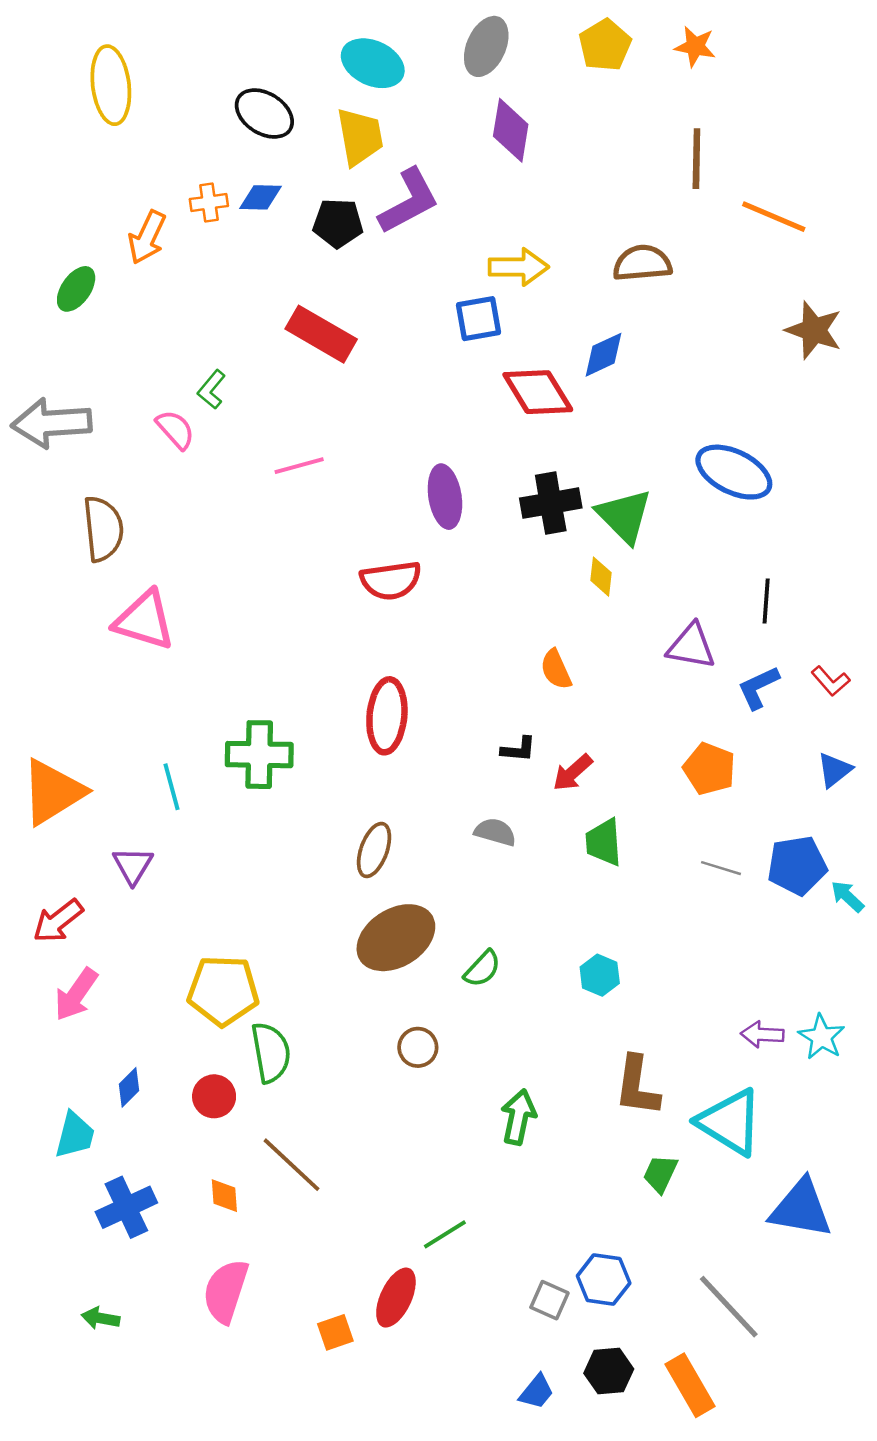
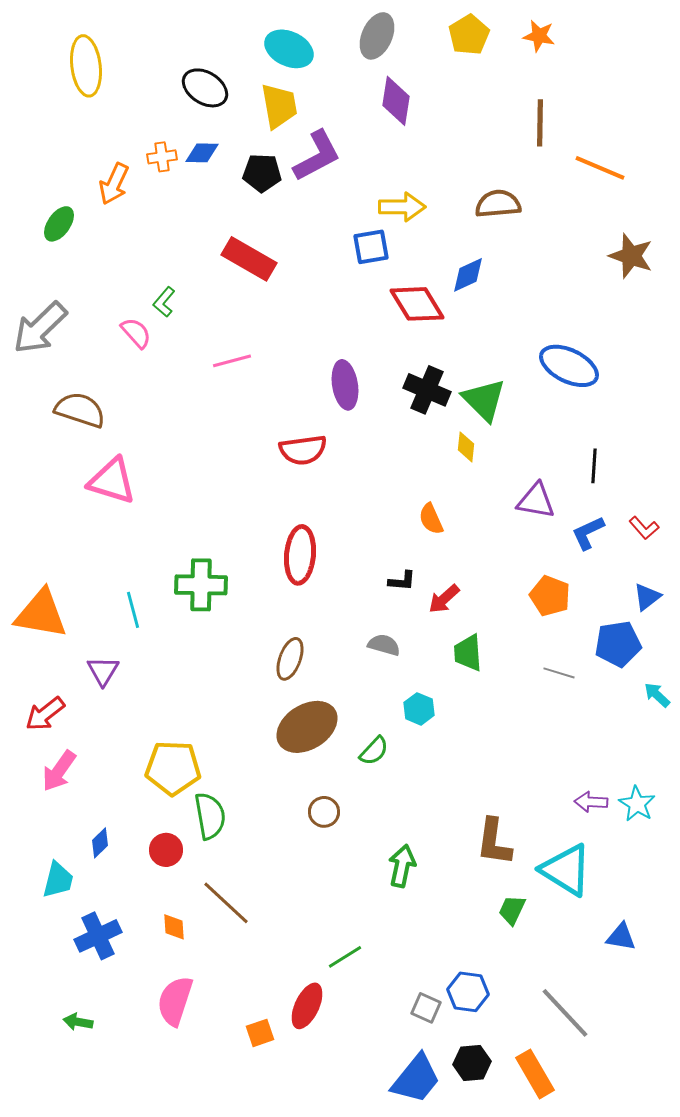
gray arrow: (52, 423) -> (40, 328), turned -40
black cross: (551, 503) -> (427, 390), turned 33
brown semicircle: (103, 529) -> (80, 410), turned -66
orange triangle: (53, 792) -> (41, 614), turned 42
blue pentagon: (797, 865) -> (618, 644), moved
cyan hexagon: (600, 975) -> (419, 709), moved
blue triangle: (801, 1209) -> (621, 937), size x0.6
blue trapezoid: (537, 1392) -> (416, 1079), size x1.8

